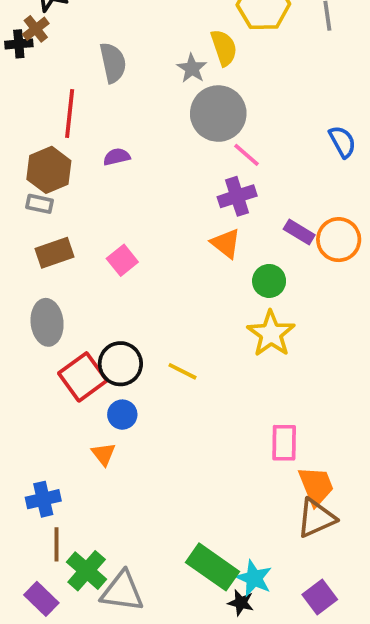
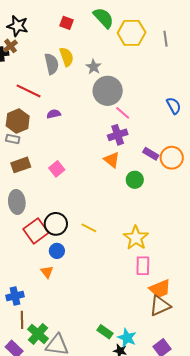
yellow semicircle: (224, 48) -> (67, 57), moved
red line: (70, 114) -> (29, 91), turned -70
yellow star: (271, 334) -> (136, 238), moved
orange trapezoid: (316, 486) -> (160, 289), turned 90
green rectangle: (213, 567) -> (105, 332), size x0.6

